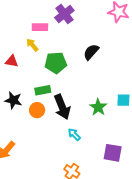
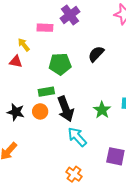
yellow arrow: (32, 45) -> (24, 45), moved
black star: (13, 100) -> (16, 112), moved
cyan arrow: (74, 134) -> (77, 137), size x1.5

